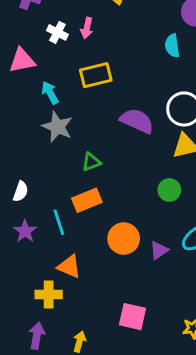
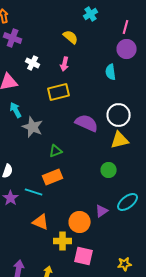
pink arrow: (87, 28) -> (65, 64), moved
cyan arrow: (50, 93) -> (16, 110), moved
cyan line: (59, 222) -> (34, 192), turned -54
orange circle: (124, 239) -> (80, 222), moved
yellow cross: (49, 294) -> (63, 241), moved

